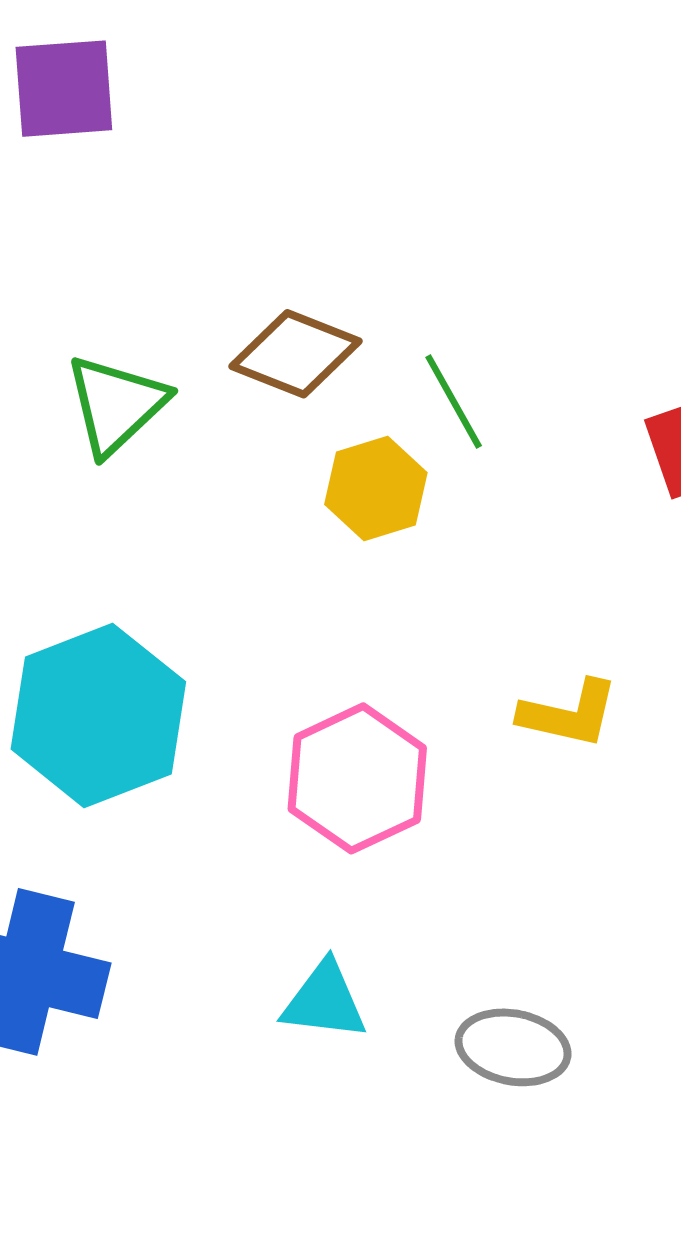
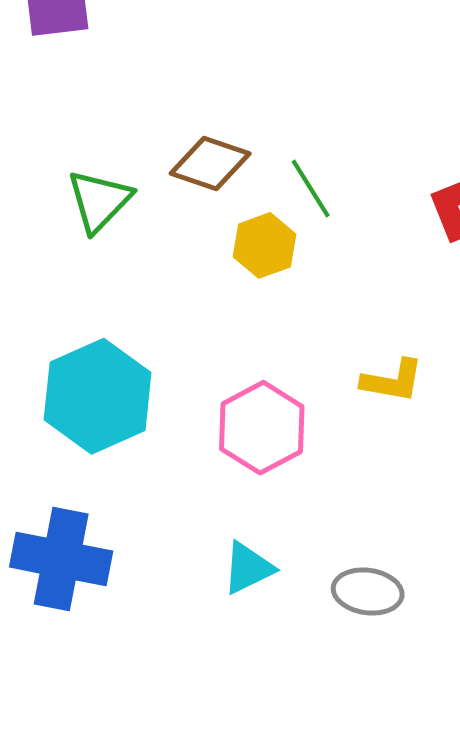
cyan triangle: (324, 1001) -> (248, 568), turned -30

